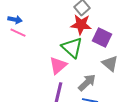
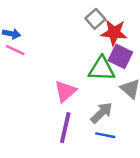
red star: (81, 25) -> (114, 33), moved
green triangle: (72, 48) -> (102, 69), moved, turned -40

